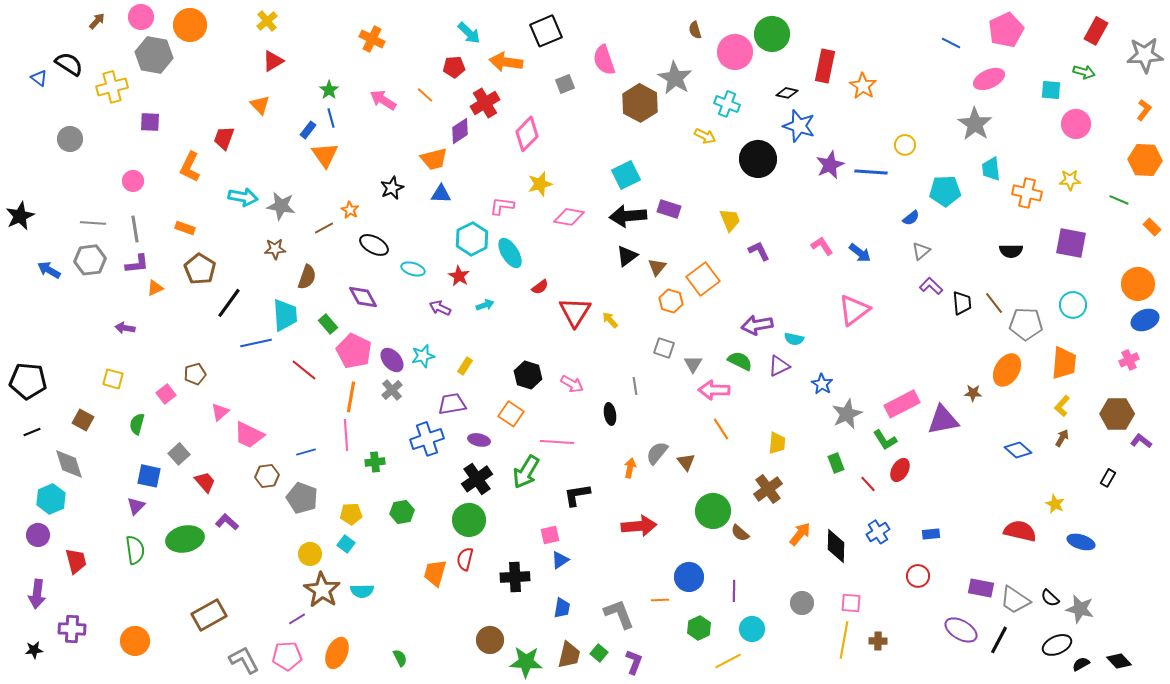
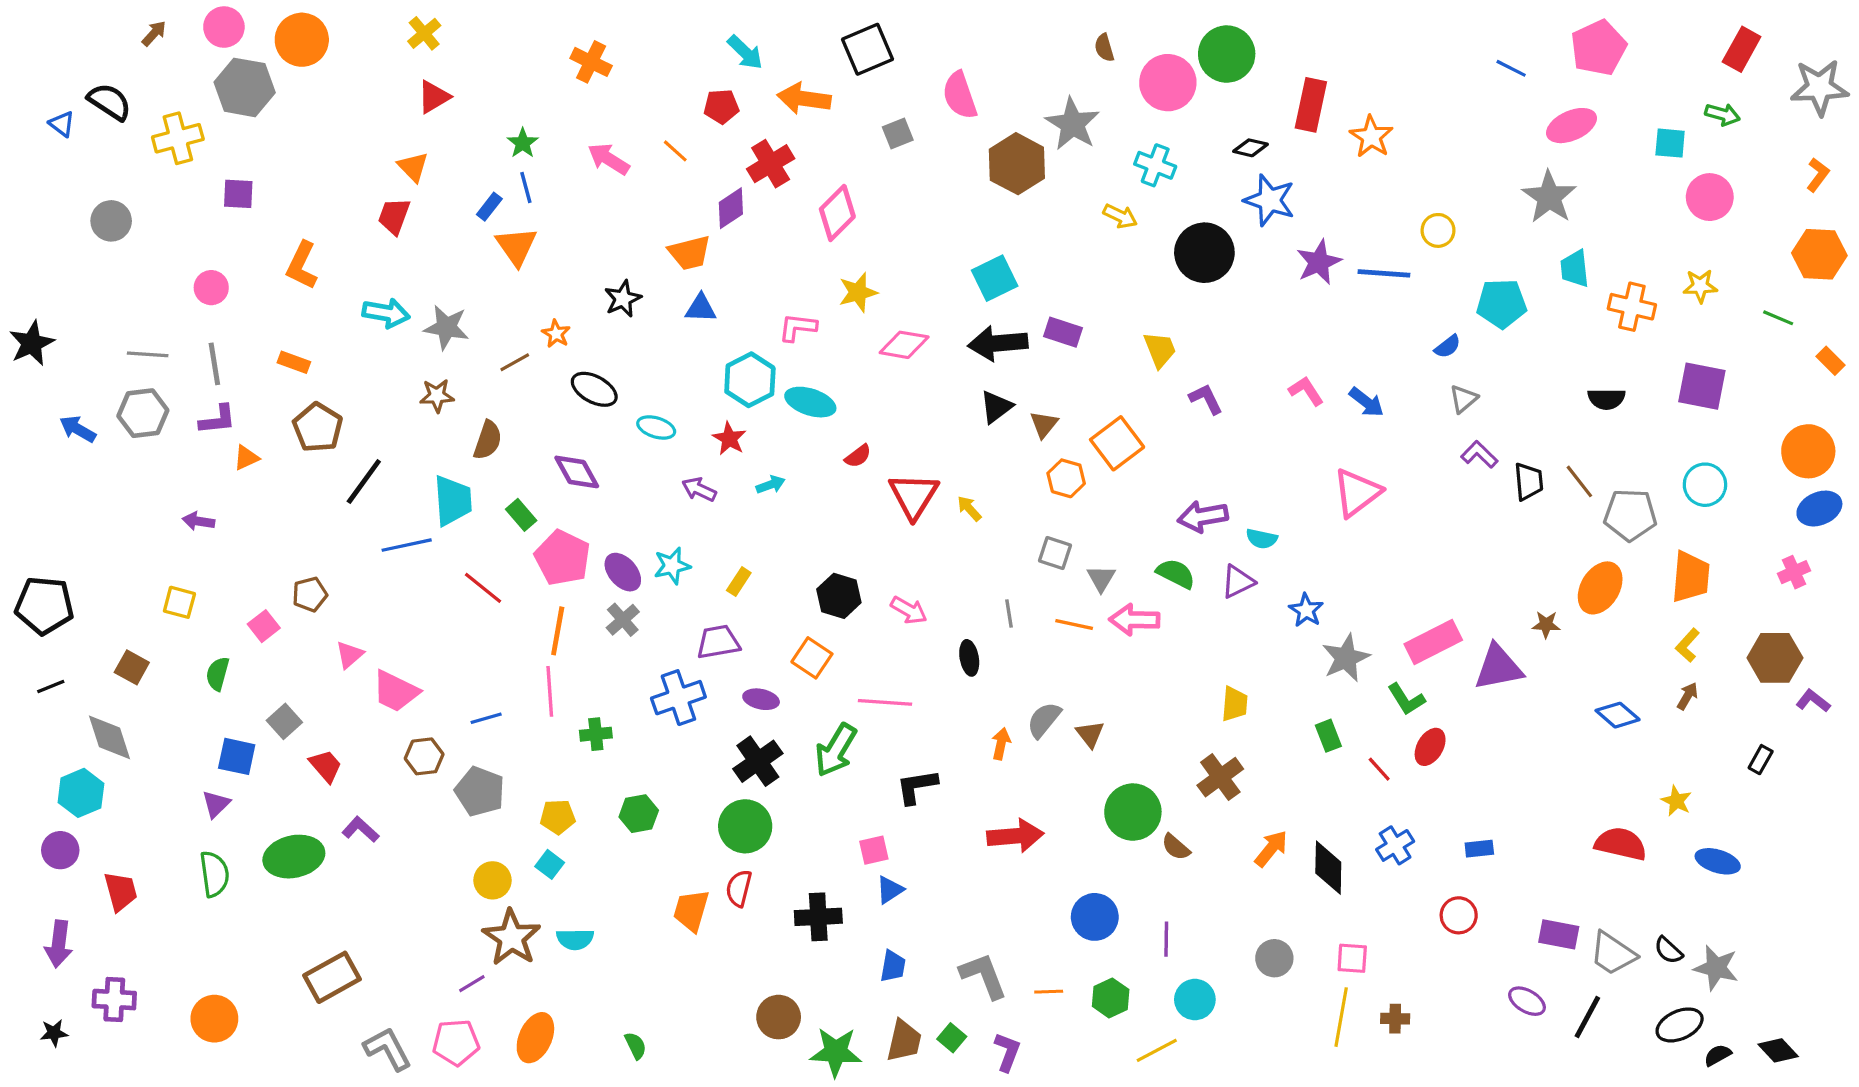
red trapezoid: (224, 138) -> (394, 216), moved
cyan ellipse: (510, 253) -> (810, 402), turned -40
orange line: (721, 429) -> (1074, 625), moved, turned -45
orange line: (660, 600) -> (1049, 992), moved
purple ellipse: (961, 630) -> (1527, 1001), size x0.7

